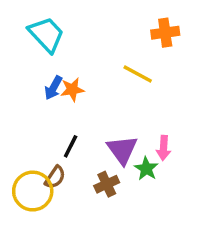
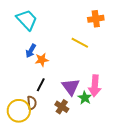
orange star: (72, 89) -> (42, 60), moved
pink arrow: (163, 148) -> (95, 86), size x1.5
brown semicircle: (55, 177) -> (32, 103), turned -40
brown cross: (107, 184) -> (62, 107), turned -32

